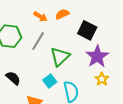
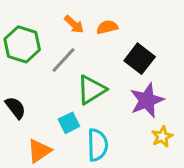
yellow star: (102, 79) -> (162, 137), moved

